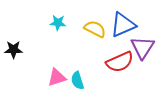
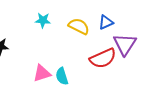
blue triangle: (123, 25) -> (106, 22), size x0.6

